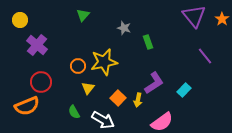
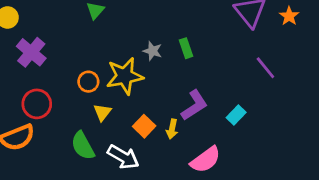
gray star: (124, 28) -> (153, 51), moved
green semicircle: (74, 112) -> (83, 146), size x1.5

